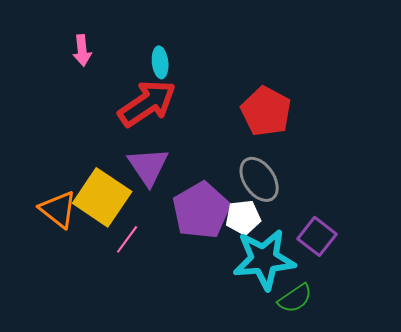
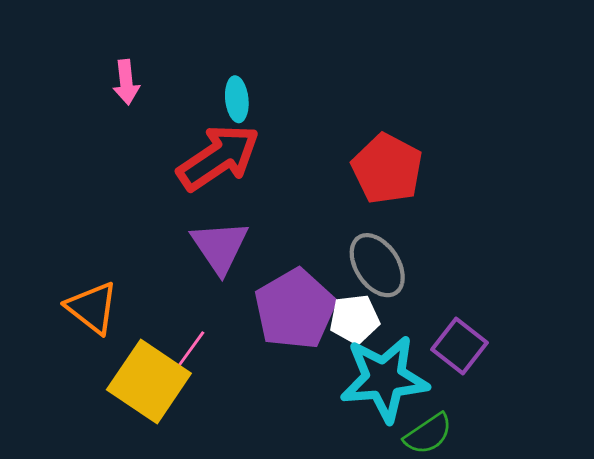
yellow square: (102, 197) -> (149, 381), moved

